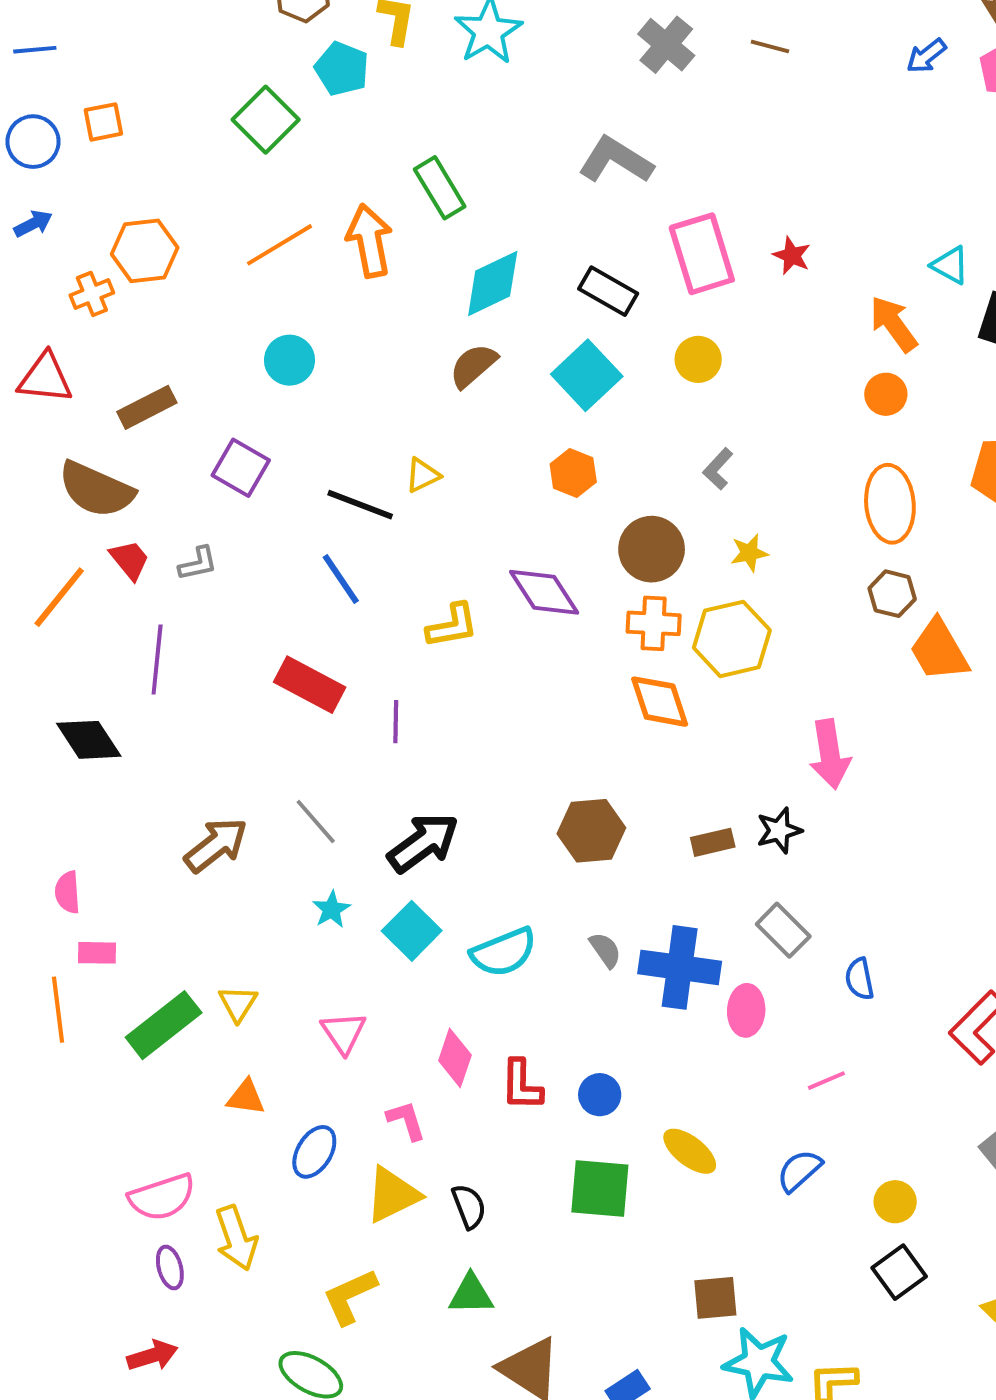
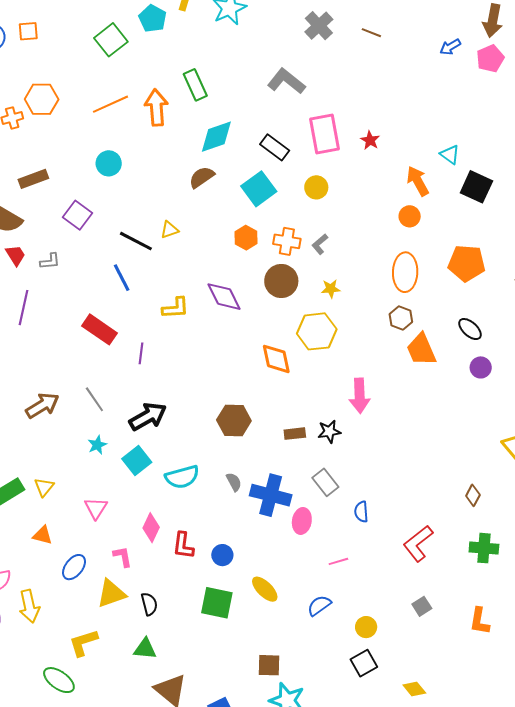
orange cross: (654, 623) -> (287, 241), moved

